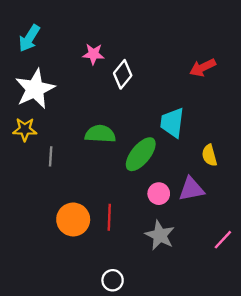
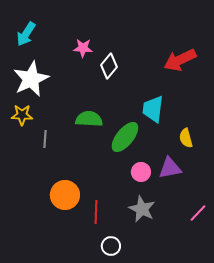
red arrow: (203, 68) -> (180, 60), size x1.4
red line: (109, 217) -> (96, 212), moved
white circle: (113, 280) -> (111, 246), moved

